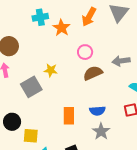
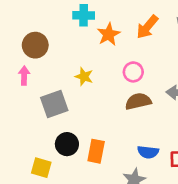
yellow star: (51, 70) -> (84, 77), moved
blue semicircle: (97, 111) -> (148, 152), moved
black circle: (12, 122) -> (67, 144), moved

